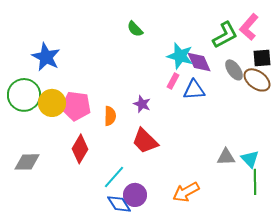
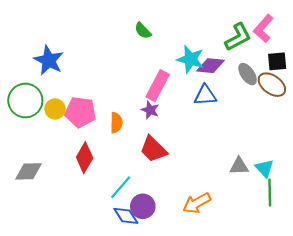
purple diamond: (199, 62) -> (211, 66), turned -60
pink rectangle: (173, 81) -> (158, 86), moved, size x1.8
yellow circle: (52, 103) -> (55, 109), size x0.7

